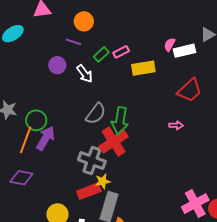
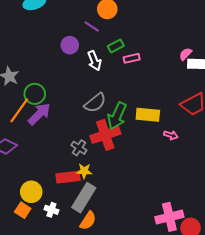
pink rectangle: (121, 52) -> (132, 58), moved
yellow rectangle: (143, 68) -> (148, 115), moved
gray cross: (92, 161) -> (79, 148), size x0.6

